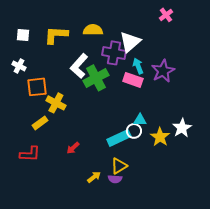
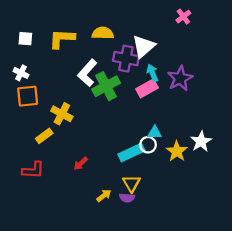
pink rectangle: (133, 80) -> (147, 88), turned -48
orange square: (37, 87) -> (28, 96), moved
yellow triangle: (119, 166) -> (131, 183), turned -30

